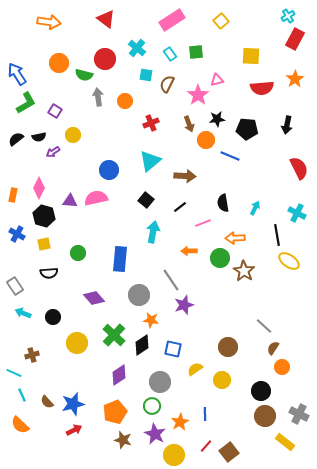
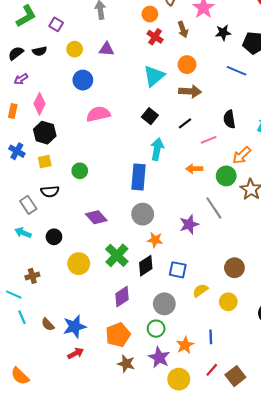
orange circle: (125, 101) -> (150, 14), moved
red cross: (151, 123) -> (155, 37), turned -35
brown arrow: (189, 124) -> (183, 30), moved
orange circle: (206, 140) -> (187, 65), moved
purple arrow: (53, 152) -> (21, 79), moved
blue circle: (109, 170) -> (83, 80), moved
purple triangle: (70, 201) -> (107, 49), moved
orange arrow: (235, 238) -> (242, 155), turned -42
blue rectangle: (120, 259) -> (139, 177), moved
gray line: (171, 280) -> (214, 208), moved
gray rectangle: (15, 286) -> (28, 205), moved
orange semicircle: (20, 425) -> (20, 376), moved

